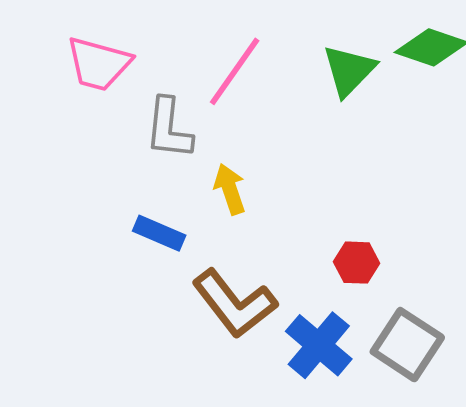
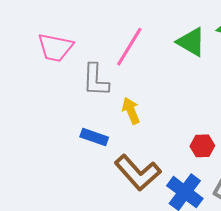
green triangle: (349, 70) -> (191, 42), turned -40

